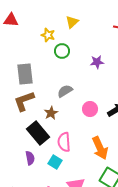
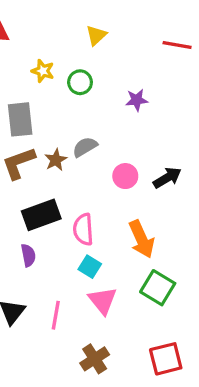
yellow star: (48, 35) -> (43, 71), moved
brown star: (51, 113) -> (56, 160), moved
black rectangle: (38, 133) -> (41, 215), turned -70
cyan square: (55, 162) -> (90, 267), moved

